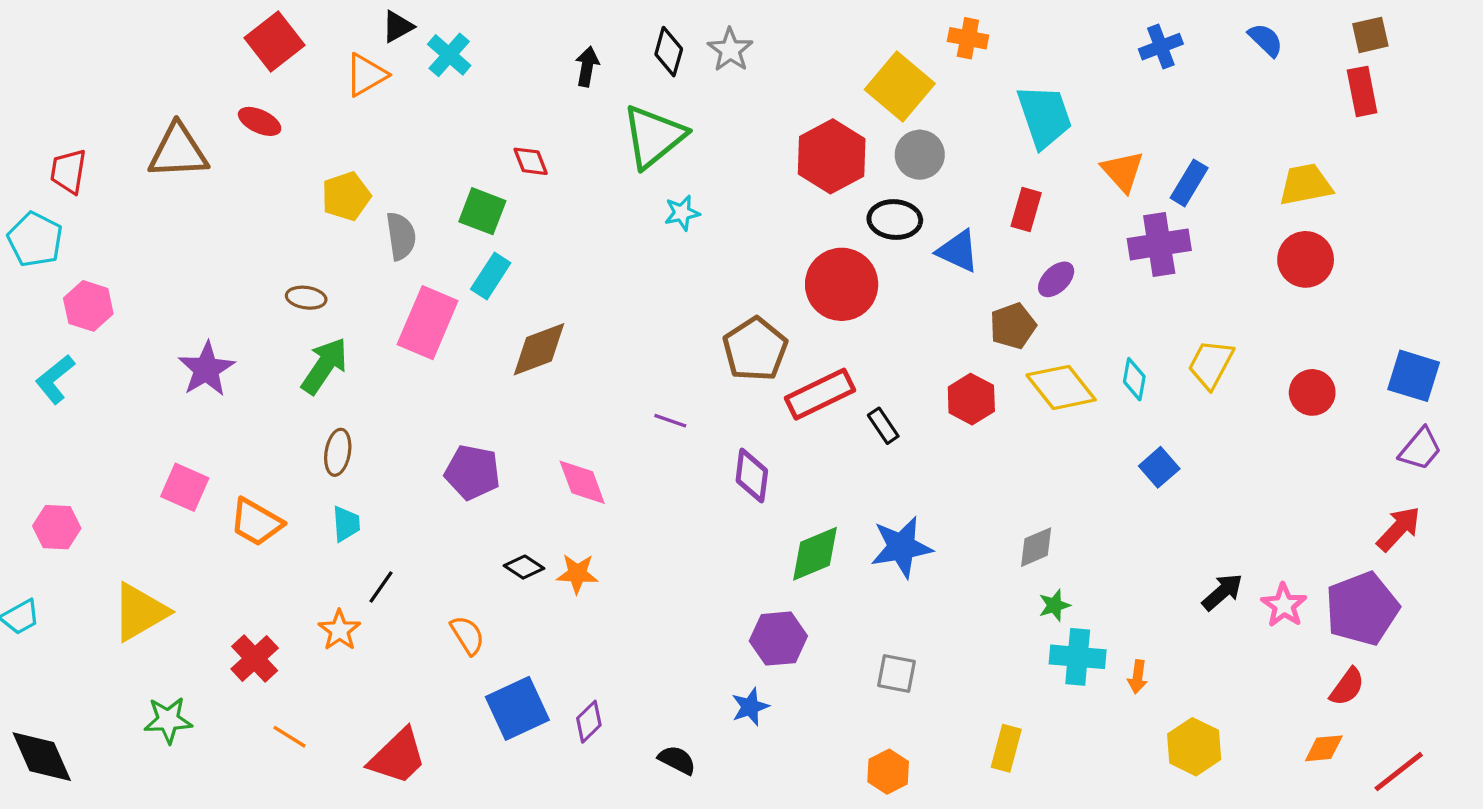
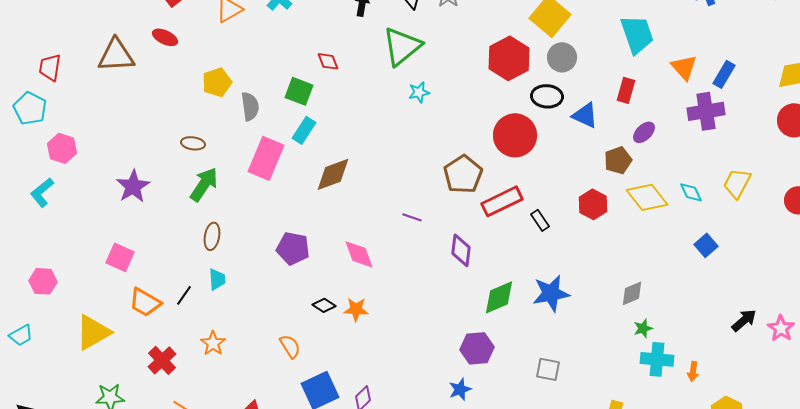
cyan diamond: (1134, 379) -> (691, 192), turned -35
orange trapezoid: (256, 522) -> (145, 302), moved
black line: (381, 587) -> (184, 295), moved

